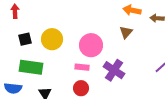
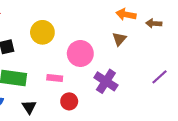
yellow circle: (52, 39) -> (42, 32), moved
pink rectangle: (82, 67) -> (55, 78), moved

